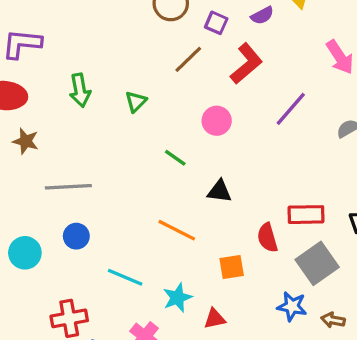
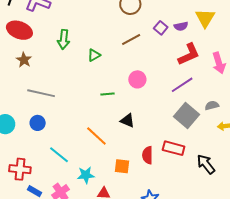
purple square: (216, 23) -> (161, 28), moved
red L-shape: (246, 64) -> (189, 54), moved
green line: (175, 158) -> (107, 94), turned -56
gray square: (317, 263) -> (186, 116), moved, turned -30

